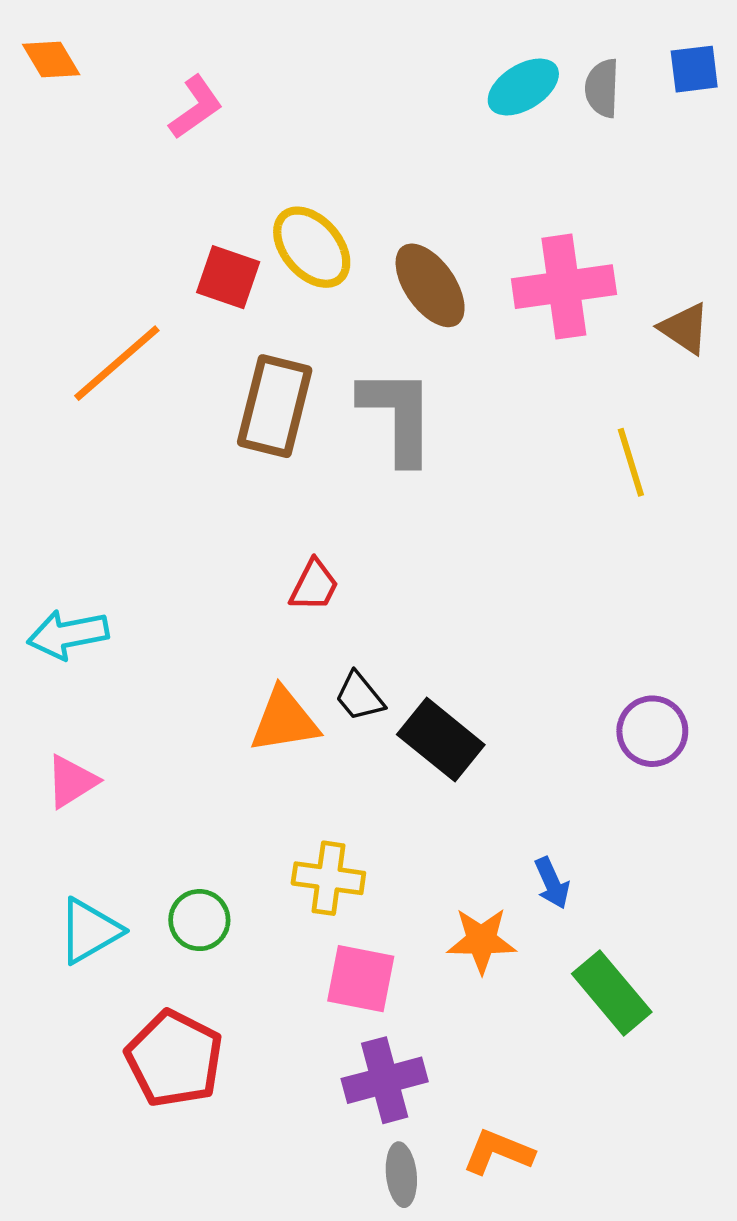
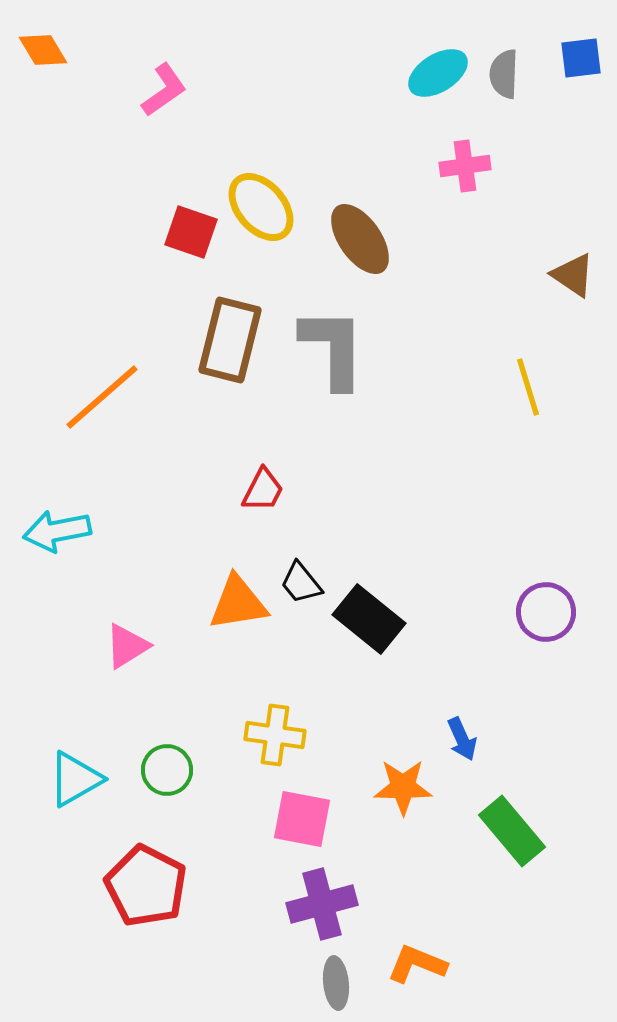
pink cross: (564, 287) -> (465, 166), moved, size x0.6
orange line: (117, 363) -> (102, 397), moved
pink triangle: (71, 781) -> (127, 646), moved

